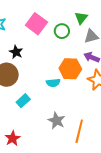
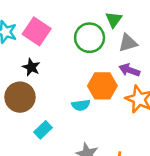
pink square: (36, 24) -> (37, 31), moved
green circle: (62, 31) -> (90, 38), size x1.5

